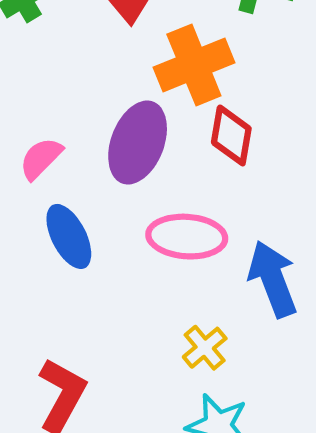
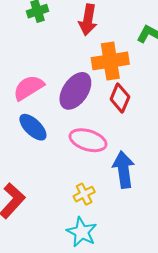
pink semicircle: (41, 158) -> (29, 88), size x1.4
blue ellipse: (69, 236) -> (33, 127), turned -32

